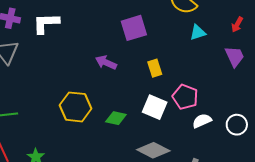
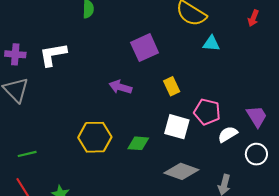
red arrow: (237, 25) -> (253, 18), moved
cyan triangle: (198, 32) -> (211, 43), turned 30
purple trapezoid: (234, 56) -> (257, 116), moved
white circle: (237, 125) -> (256, 154), moved

